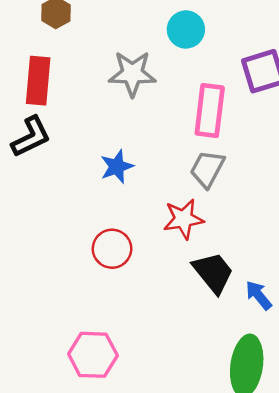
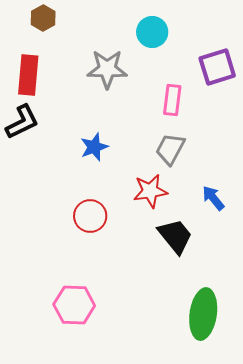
pink rectangle: (210, 111) -> (172, 100), size x0.7
blue arrow: (259, 295) -> (213, 198), moved

